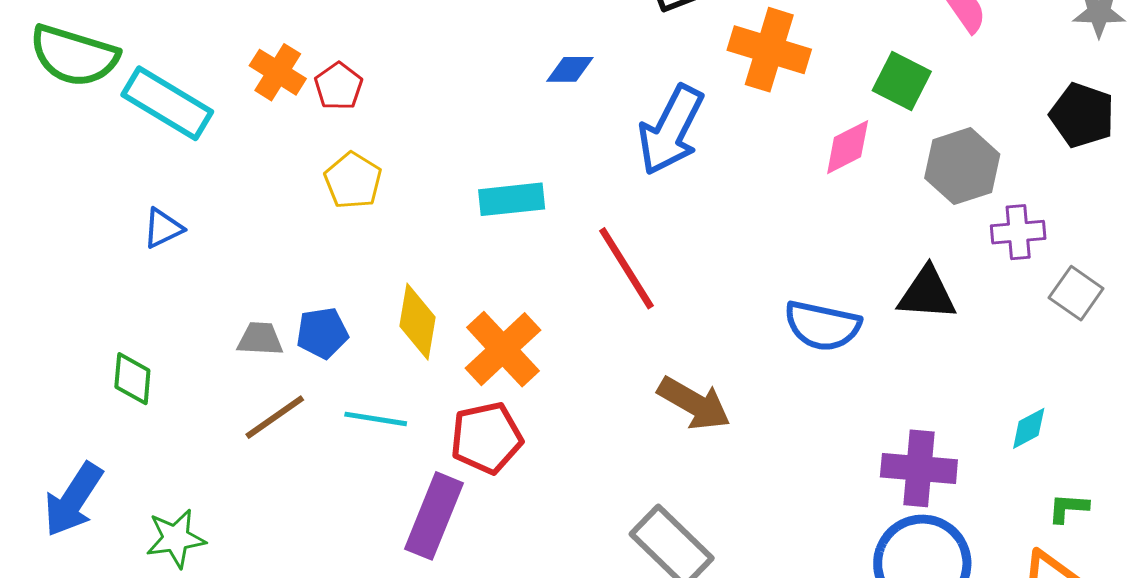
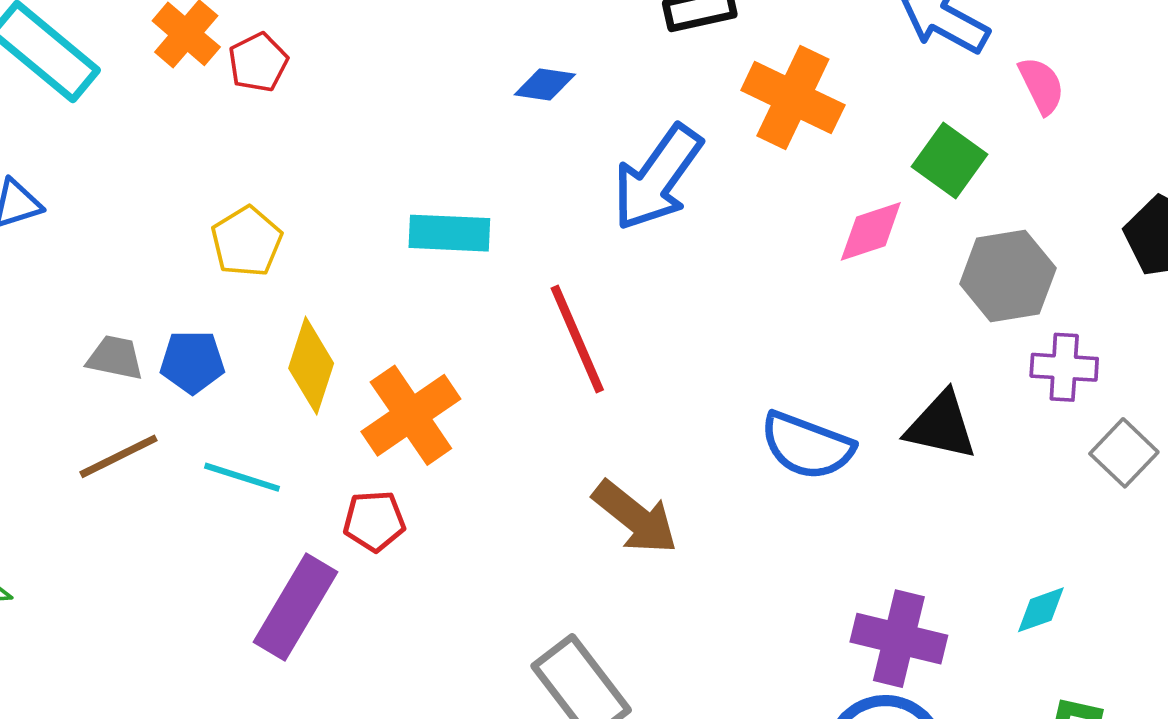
yellow pentagon: (353, 180) -> (247, 242), moved
red pentagon: (486, 438) -> (374, 521), size x0.7

